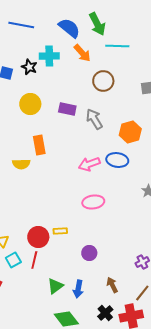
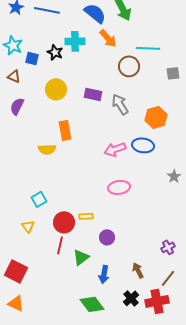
cyan line: (117, 46) -> (148, 48), moved
purple circle: (89, 253) -> (107, 237), moved
cyan square: (13, 260) -> (39, 199), moved
green triangle: (55, 286) -> (81, 257), moved

